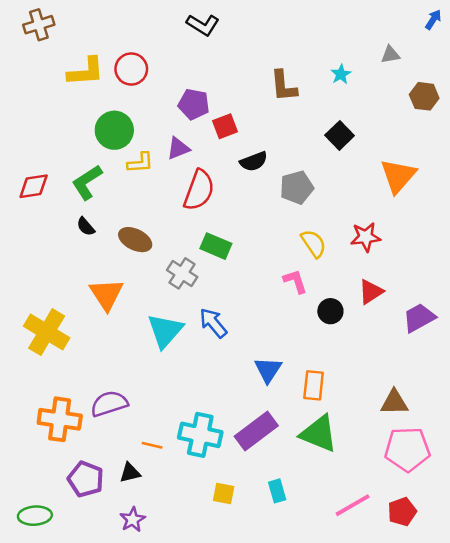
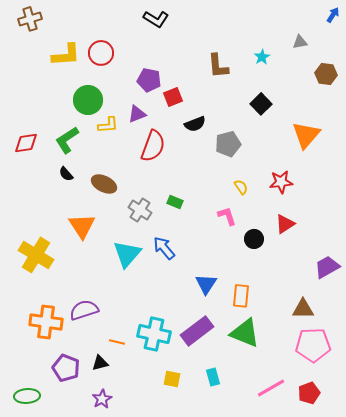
yellow semicircle: (314, 243) -> (241, 187), size x0.7
green rectangle: (216, 246) -> (175, 202), moved, size x0.7
purple trapezoid: (419, 318) -> (327, 267), moved

